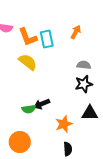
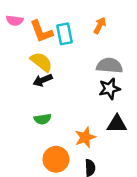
gray semicircle: (84, 65) -> (110, 66), size x1.5
black arrow: (42, 104) -> (43, 80), moved
orange circle: (20, 142) -> (56, 159), moved

